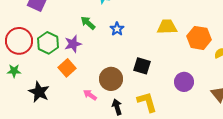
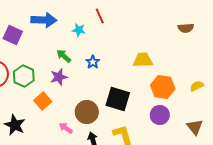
orange hexagon: (199, 38) -> (163, 87), moved
purple star: (73, 44) -> (59, 77), moved
black square: (142, 66) -> (118, 99), size x1.4

